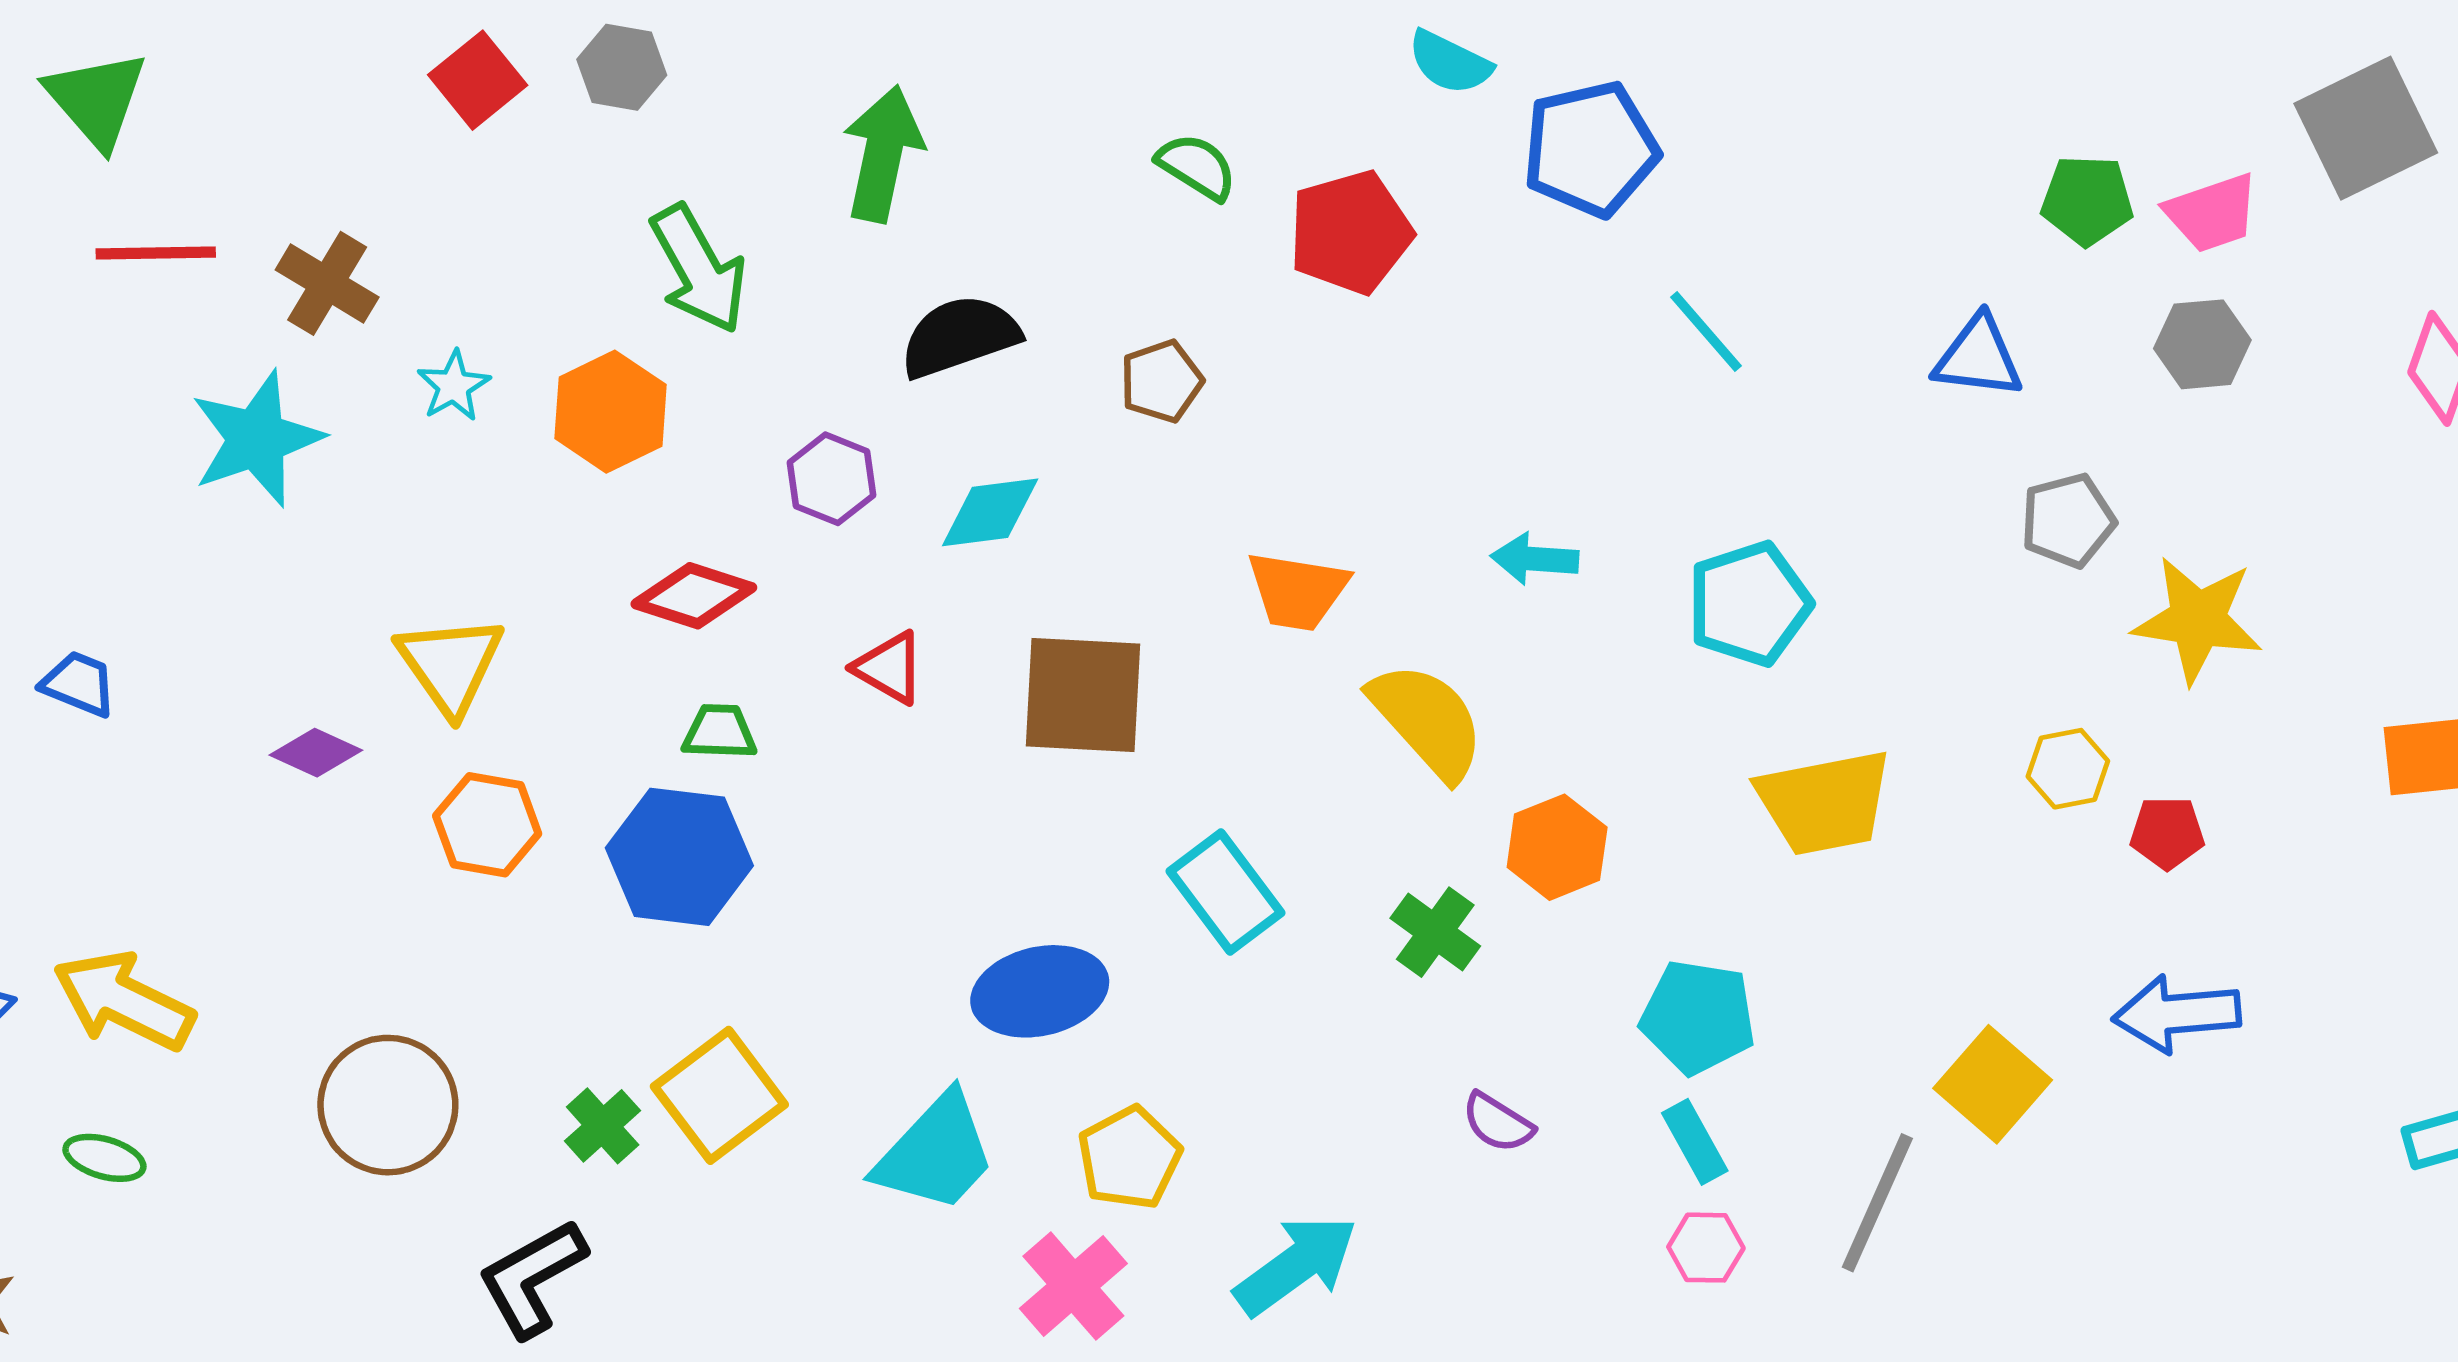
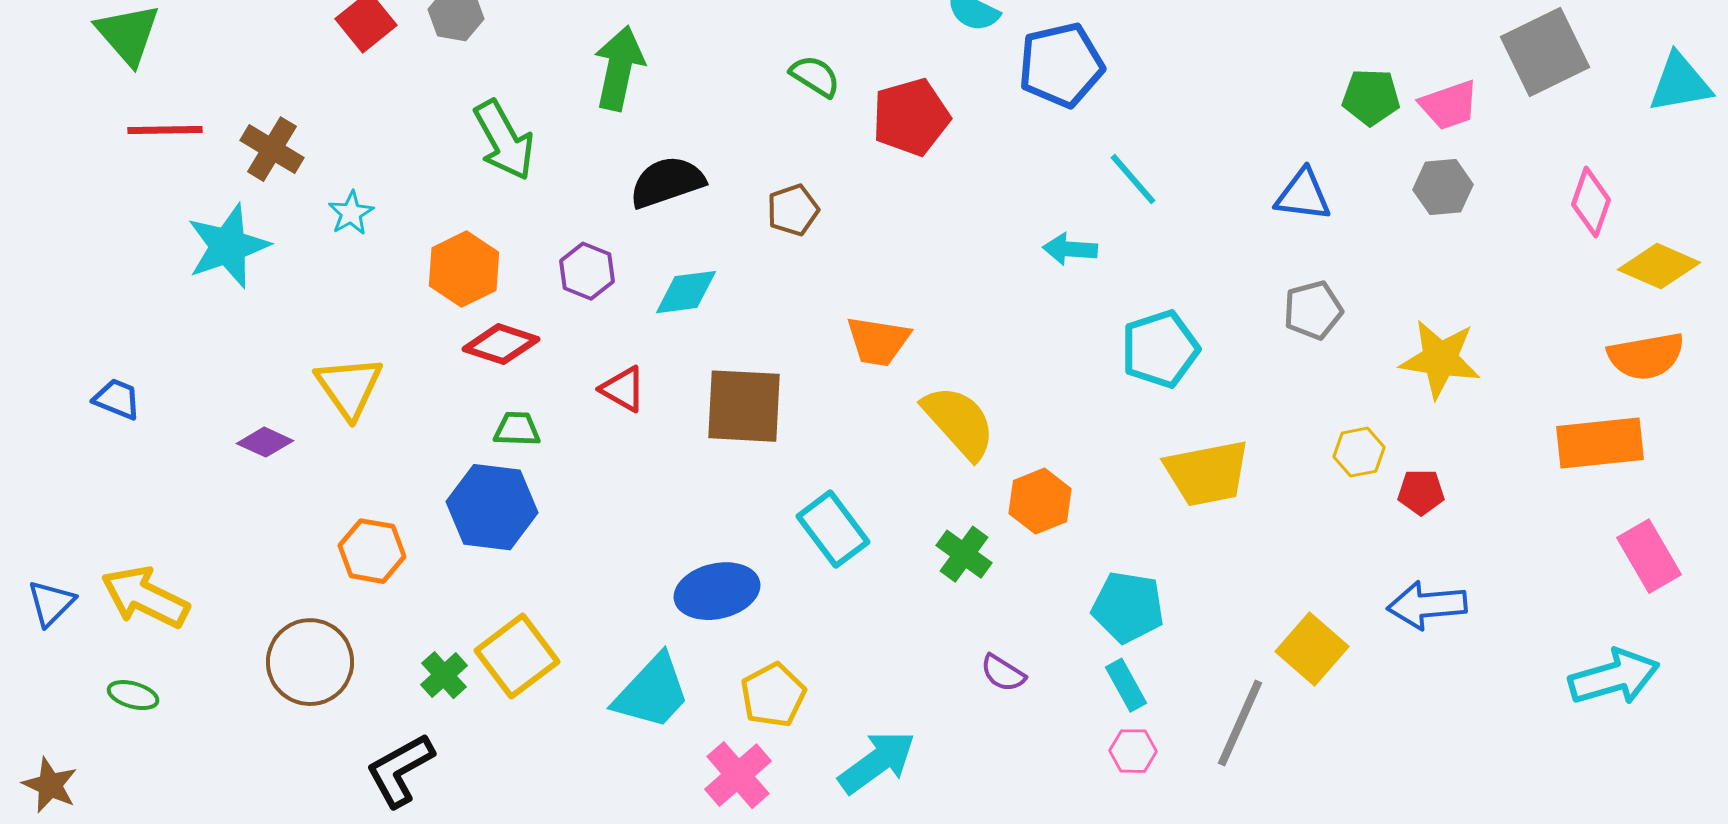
orange hexagon: (611, 412) -> (464, 269), moved
gray pentagon: (2068, 520) -> (1313, 310), moved
cyan arrow: (1535, 559) -> (1070, 249), moved
orange hexagon: (487, 825) -> (372, 551), moved

